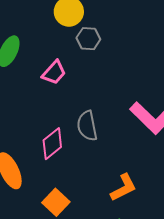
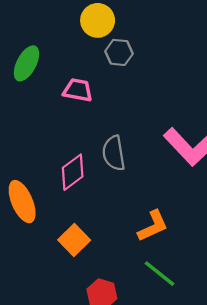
pink trapezoid: (54, 73) -> (78, 90), turned -124

